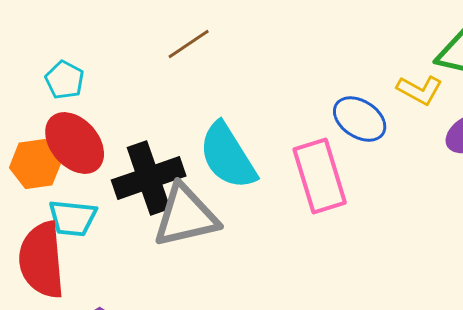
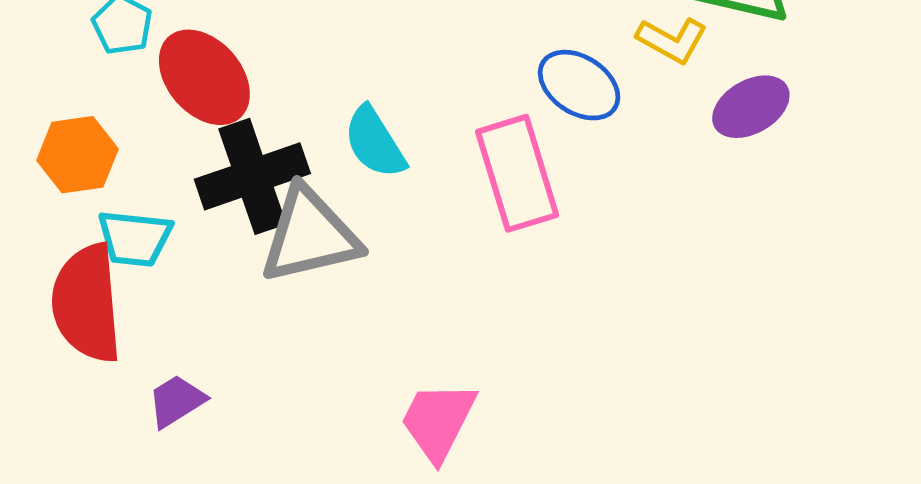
red ellipse: (75, 143) -> (204, 77), moved
cyan semicircle: (228, 156) -> (375, 142), size x0.7

